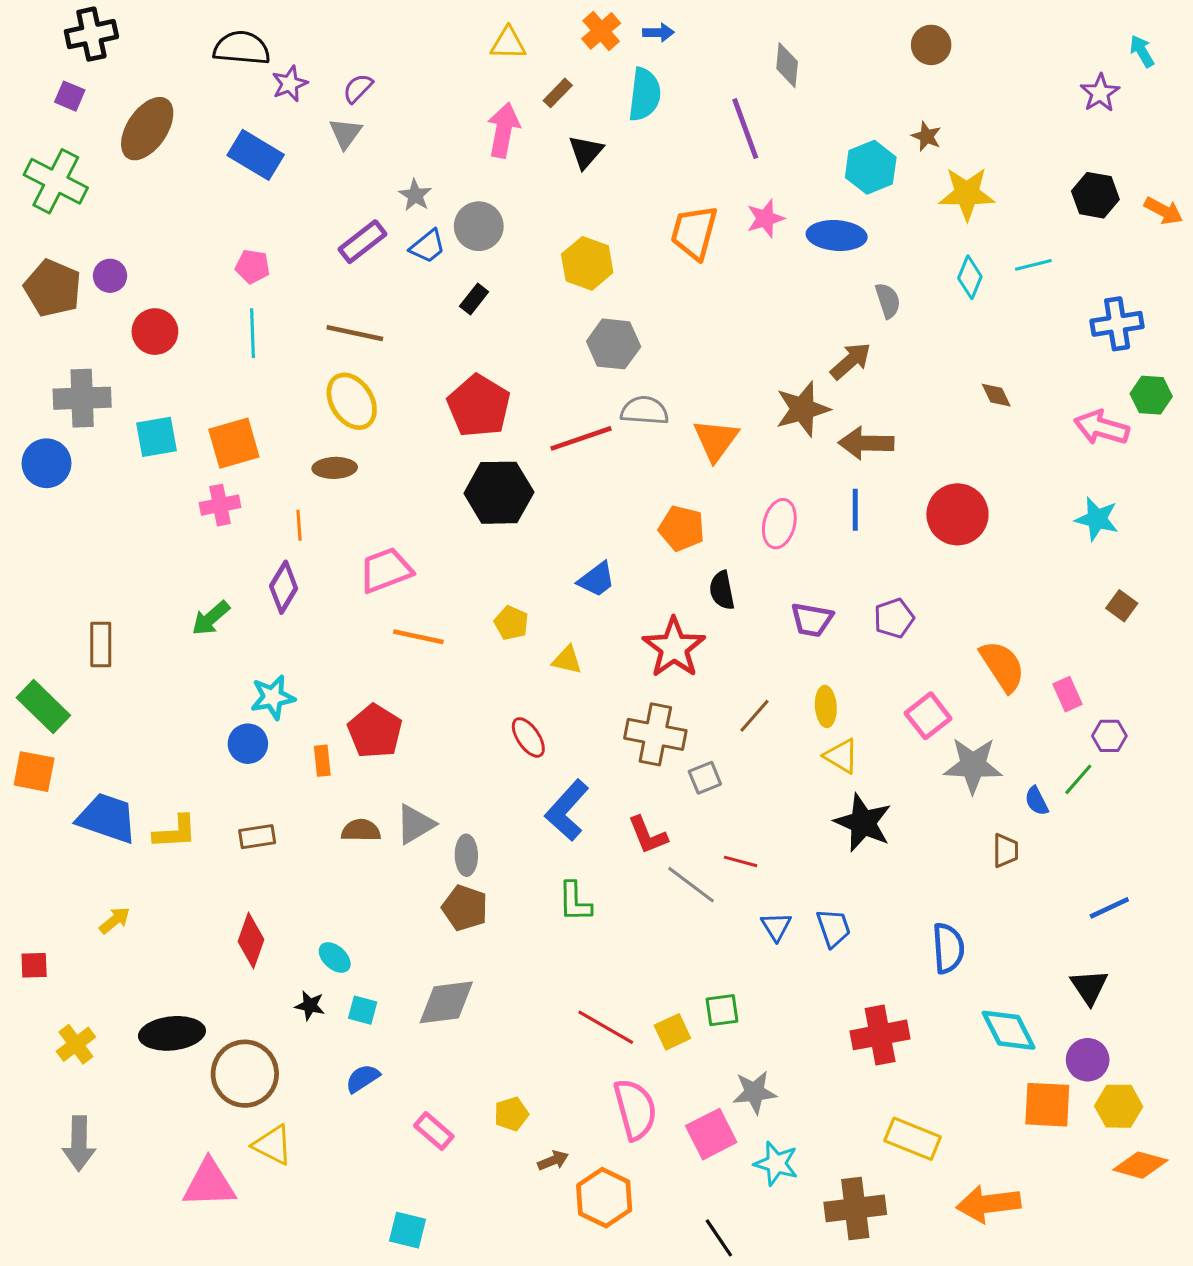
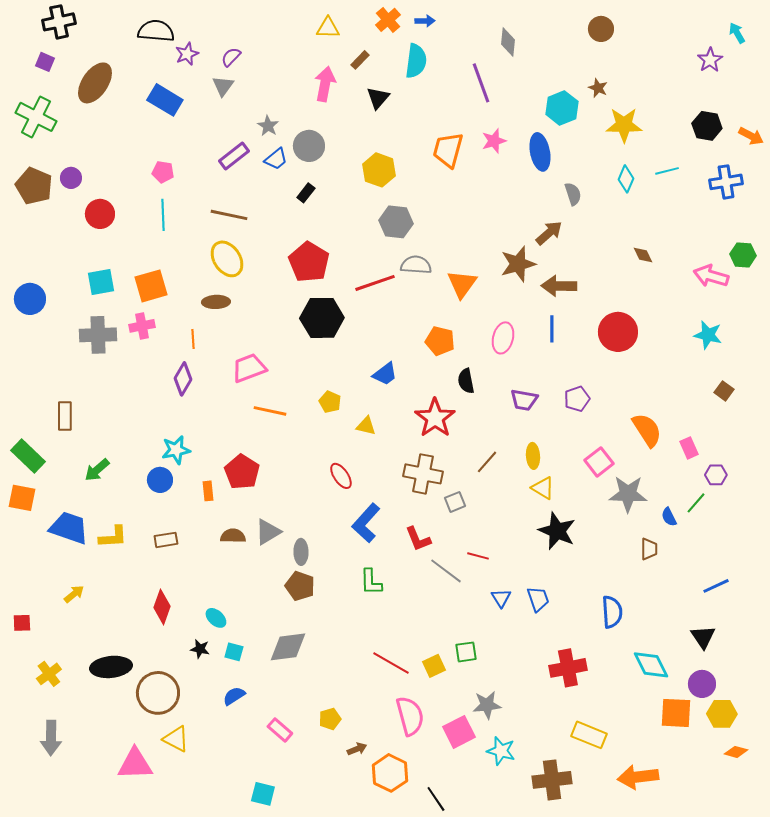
blue ellipse: (837, 235) -> (540, 152), turned 75
blue cross: (1117, 324) -> (726, 182), moved
gray cross: (82, 398) -> (98, 335), moved
green arrow: (211, 618) -> (97, 470), moved
orange diamond: (1140, 1165) -> (736, 752), size x0.7
black line: (719, 1238) -> (436, 799), moved

